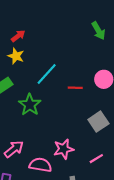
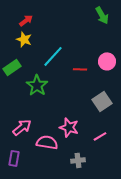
pink star: (64, 149) -> (69, 127), turned 30

